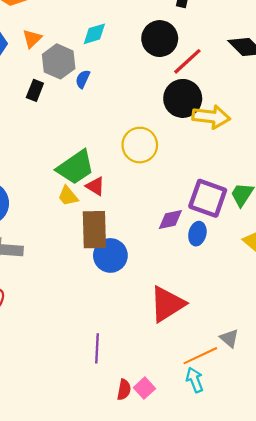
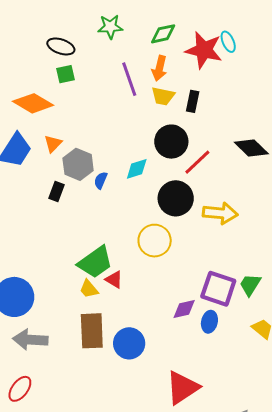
cyan diamond: (94, 34) -> (137, 169), moved
black circle: (183, 98) -> (176, 198), moved
brown rectangle: (94, 230) -> (92, 331), moved

